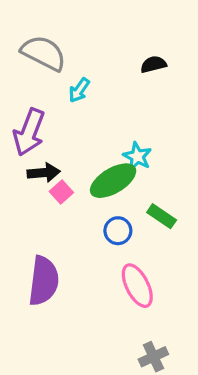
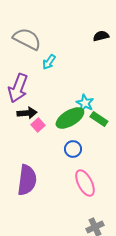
black semicircle: (153, 64) -> (101, 36), moved
green rectangle: (162, 216) -> (99, 119), moved

